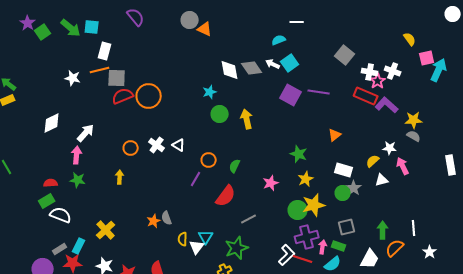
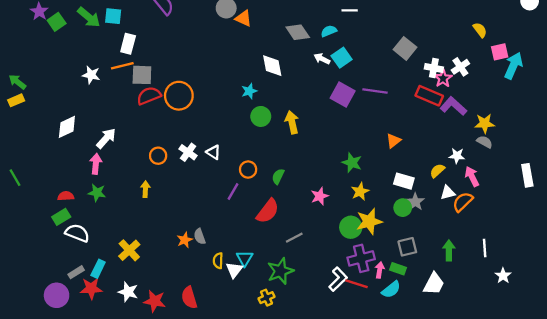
gray diamond: (252, 68) -> (298, 32), moved
white cross: (393, 71) -> (460, 67), turned 35
orange semicircle: (395, 248) -> (463, 202), moved

